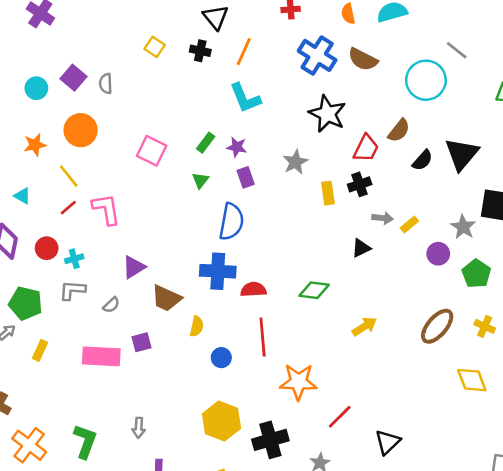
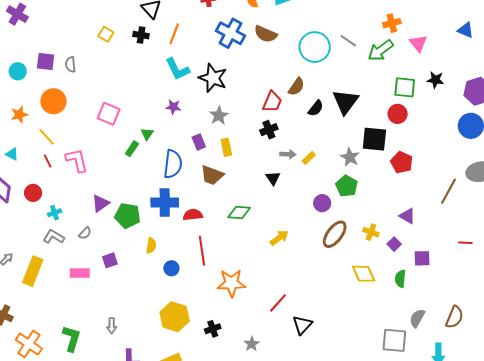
gray line: (457, 50) -> (348, 41), moved
purple square: (74, 78) -> (46, 61), turned -30
black star: (327, 114) -> (213, 78), moved
green rectangle: (206, 143) -> (132, 149), moved
purple rectangle: (246, 177) -> (199, 142), moved
yellow rectangle: (328, 193) -> (226, 147), moved
red line: (68, 208) -> (48, 161), turned -72
black triangle: (361, 248) -> (273, 178), turned -35
purple circle: (438, 254) -> (322, 203), moved
cyan cross: (74, 259) -> (55, 213), moved
green pentagon: (476, 274) -> (347, 186), moved
gray L-shape: (72, 290) -> (54, 237), moved, turned 30
brown trapezoid: (166, 298) -> (212, 175), moved
green pentagon: (26, 303) -> (128, 216), moved
yellow rectangle: (40, 350) -> (33, 271), size x1.8
pink rectangle: (101, 356) -> (80, 273), size x0.7
red line: (340, 417) -> (278, 303), moved
black cross: (270, 440) -> (213, 329), size x0.6

